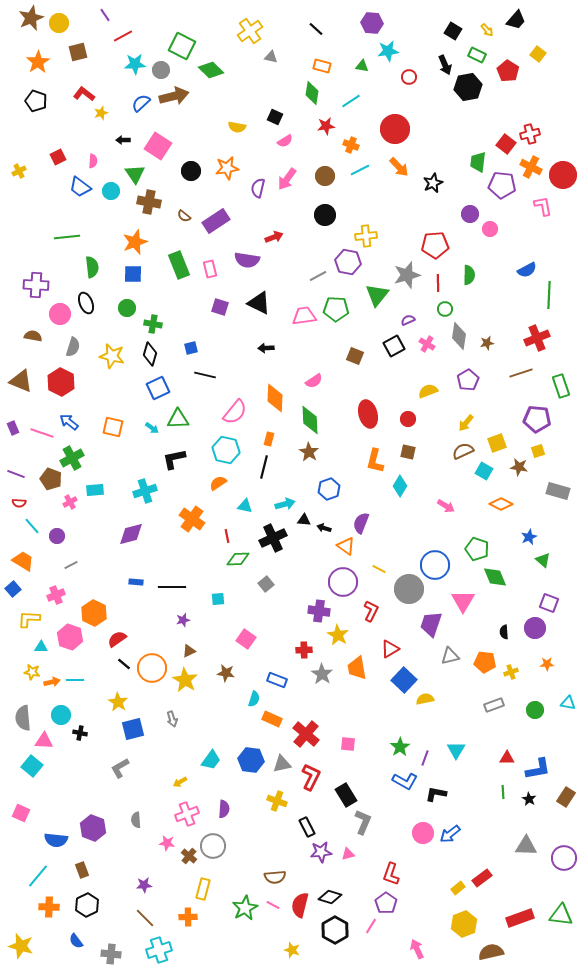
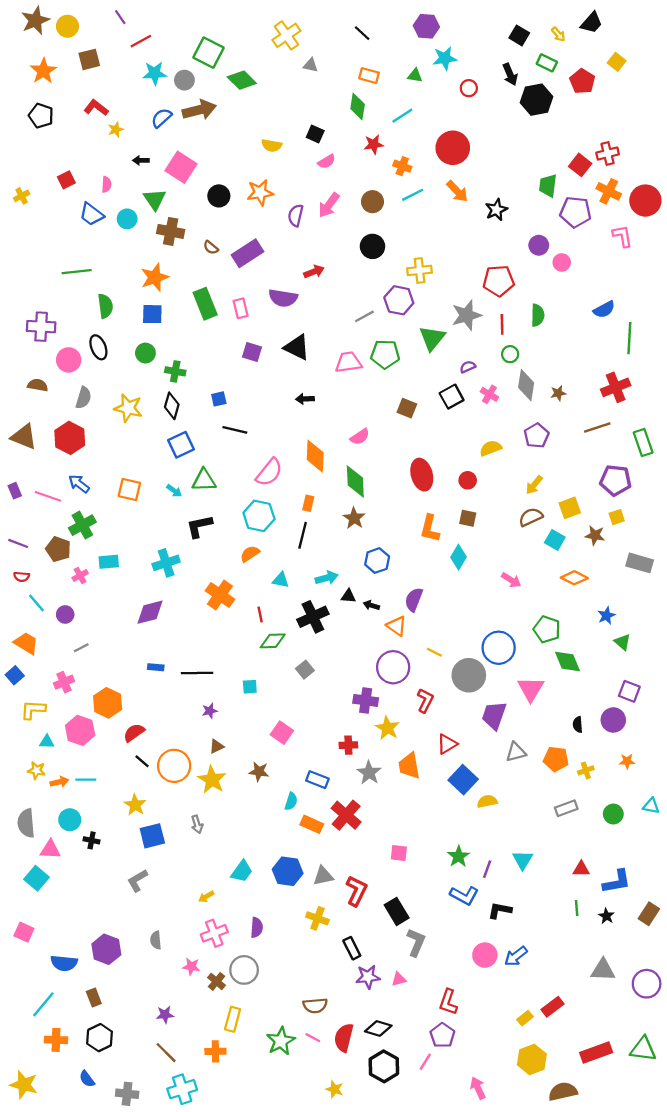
red cross: (306, 734) -> (346, 815), moved

